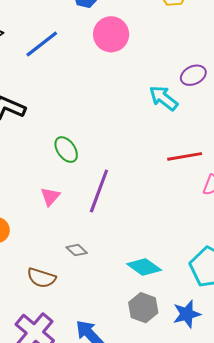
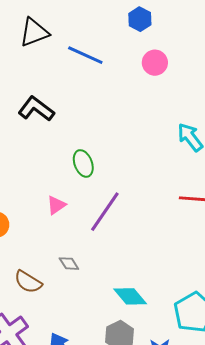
pink circle: (111, 34) -> (155, 63), size x0.7
blue line: (42, 44) -> (85, 55), turned 48

